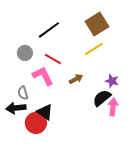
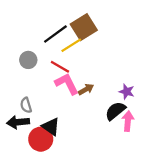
brown square: (97, 24) -> (84, 27), moved
yellow line: (94, 49) -> (71, 45), moved
pink L-shape: (43, 76) -> (67, 84), moved

